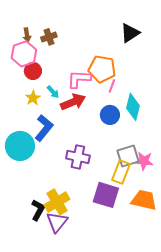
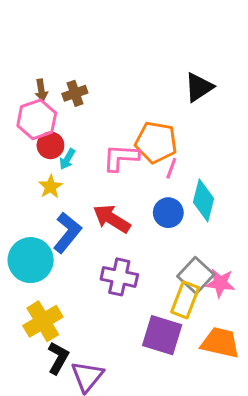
cyan arrow: (53, 92) -> (67, 159), moved, turned 72
red arrow: (73, 102) -> (112, 219), moved, turned -125
gray square: (128, 156) -> (196, 275), turned -30
yellow cross: (57, 202) -> (43, 321), moved

